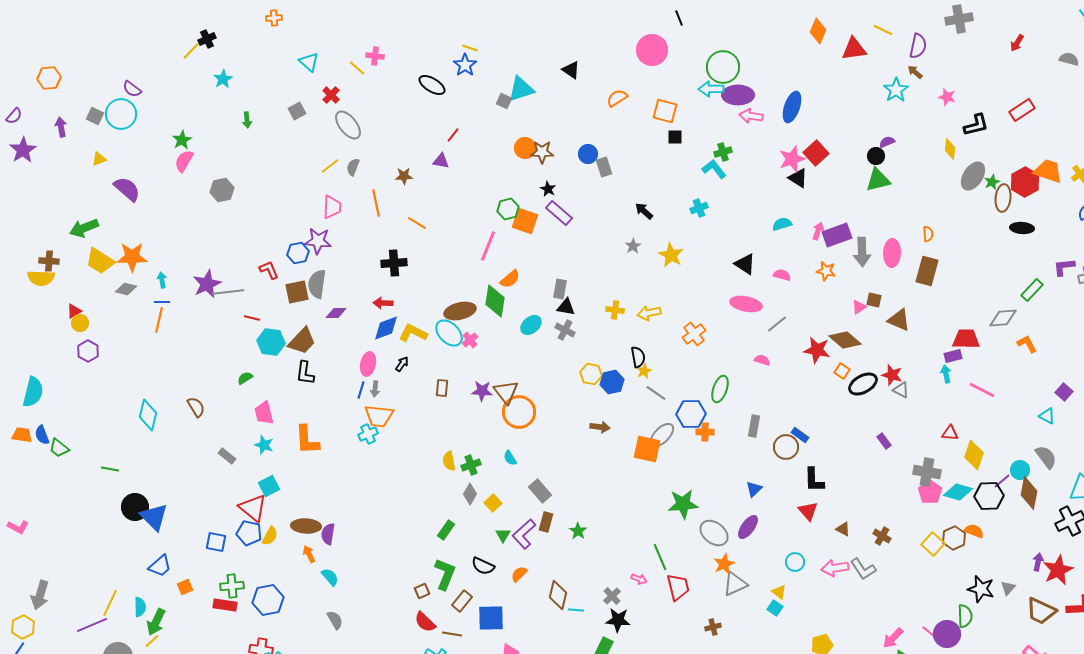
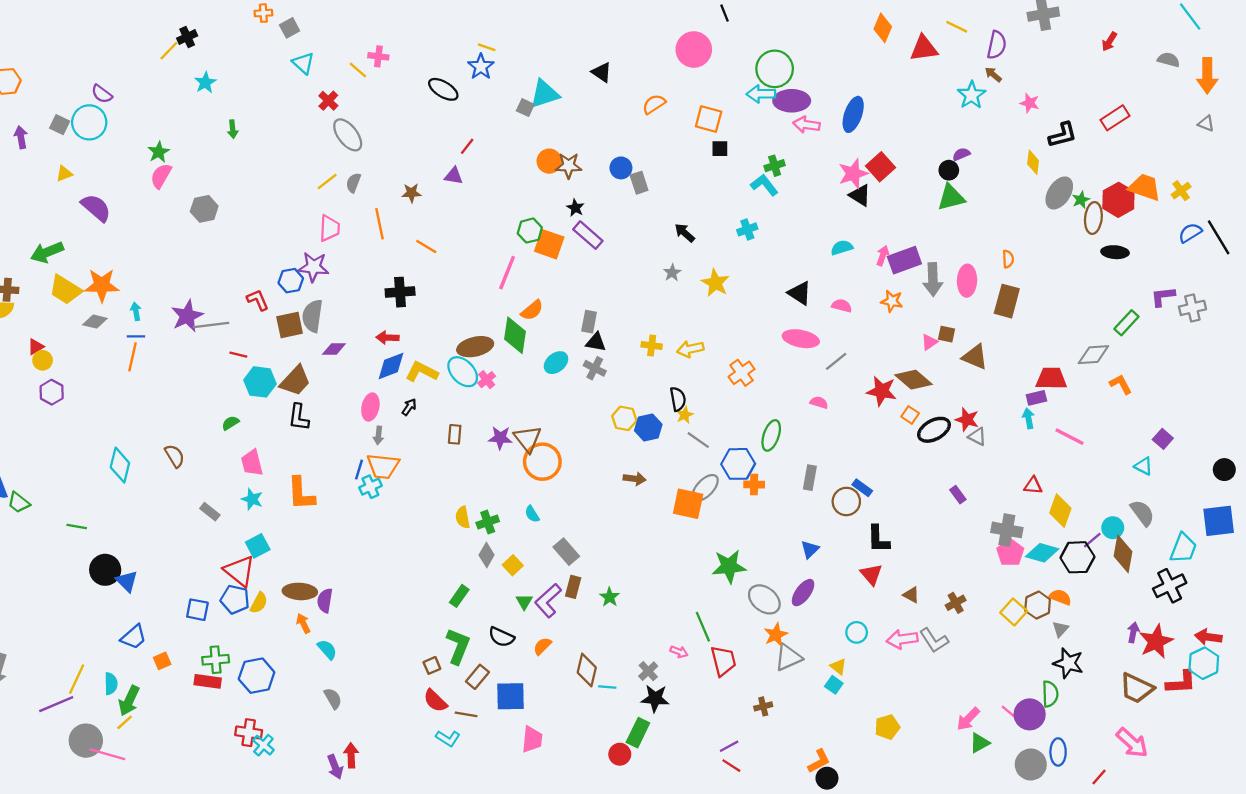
gray square: (297, 111) -> (290, 28), moved
blue line: (361, 390) -> (359, 470), moved
blue triangle: (154, 517) -> (127, 581), size x0.7
brown cross: (882, 536) -> (956, 603), turned 30
gray triangle: (1008, 588) -> (1060, 629), moved

